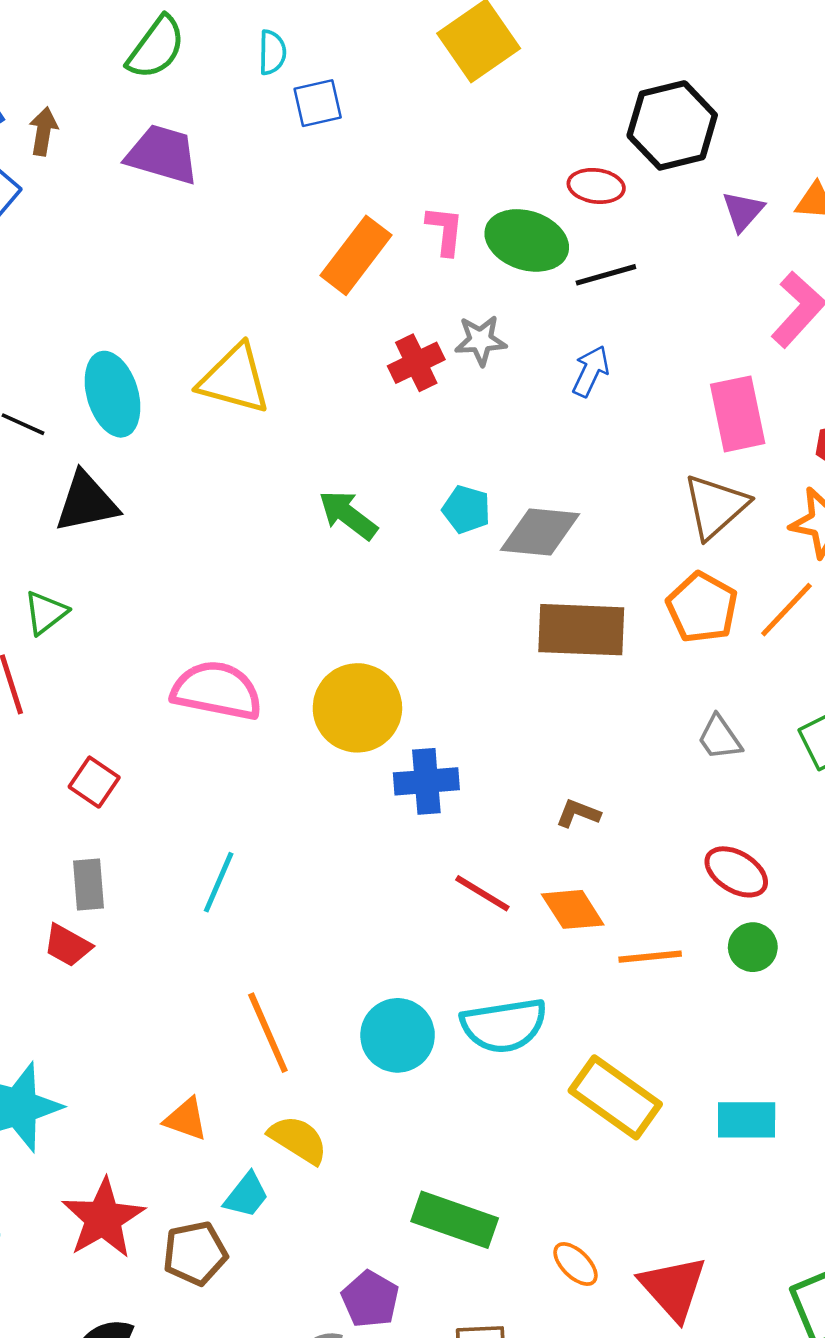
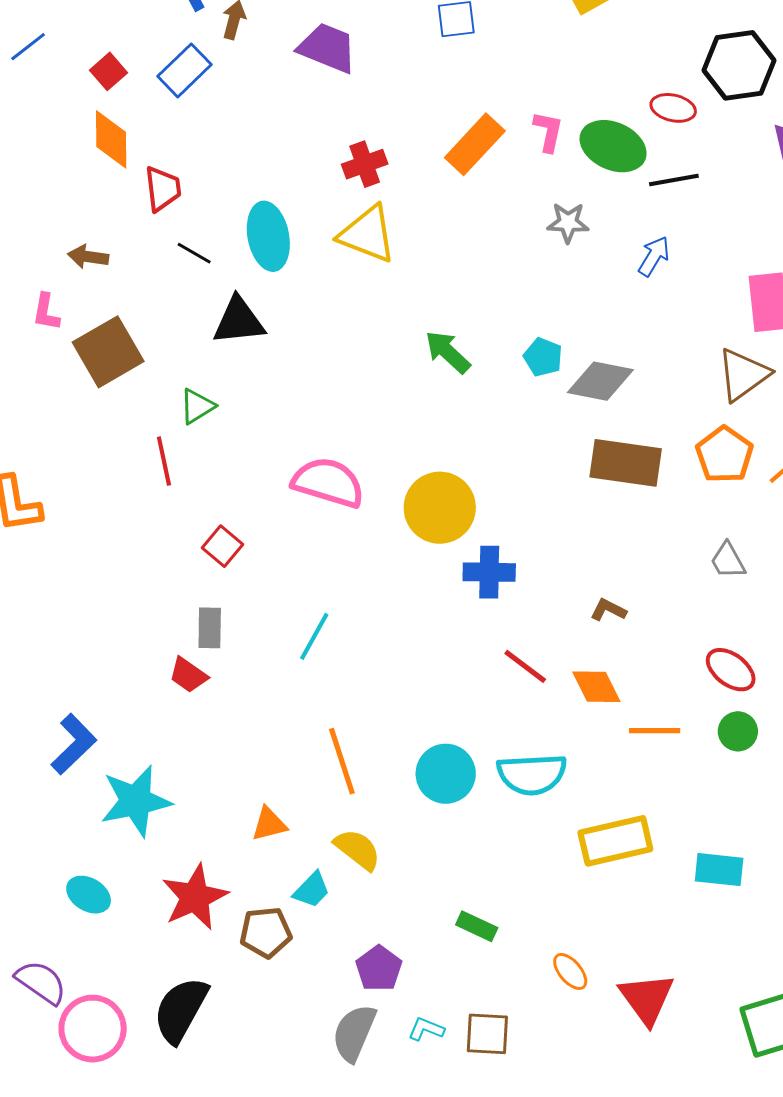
red cross: (416, 363) -> (365, 164), moved
yellow rectangle: (615, 1097) -> (615, 841), turned -54
orange triangle: (186, 1119) -> (269, 824), turned -39
green rectangle: (455, 1220) -> (477, 926), size x0.6
purple pentagon: (370, 1299) -> (379, 968), moved

